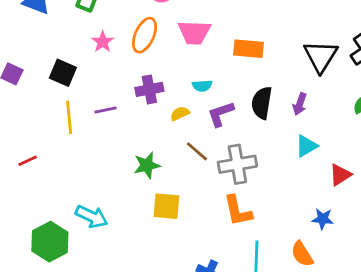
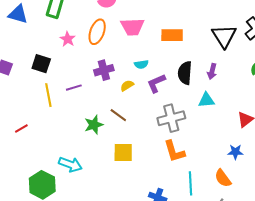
cyan triangle: (306, 146) -> (206, 100), moved, turned 30
brown line: (197, 151) -> (118, 115), moved
green star: (147, 165) -> (94, 125), moved

